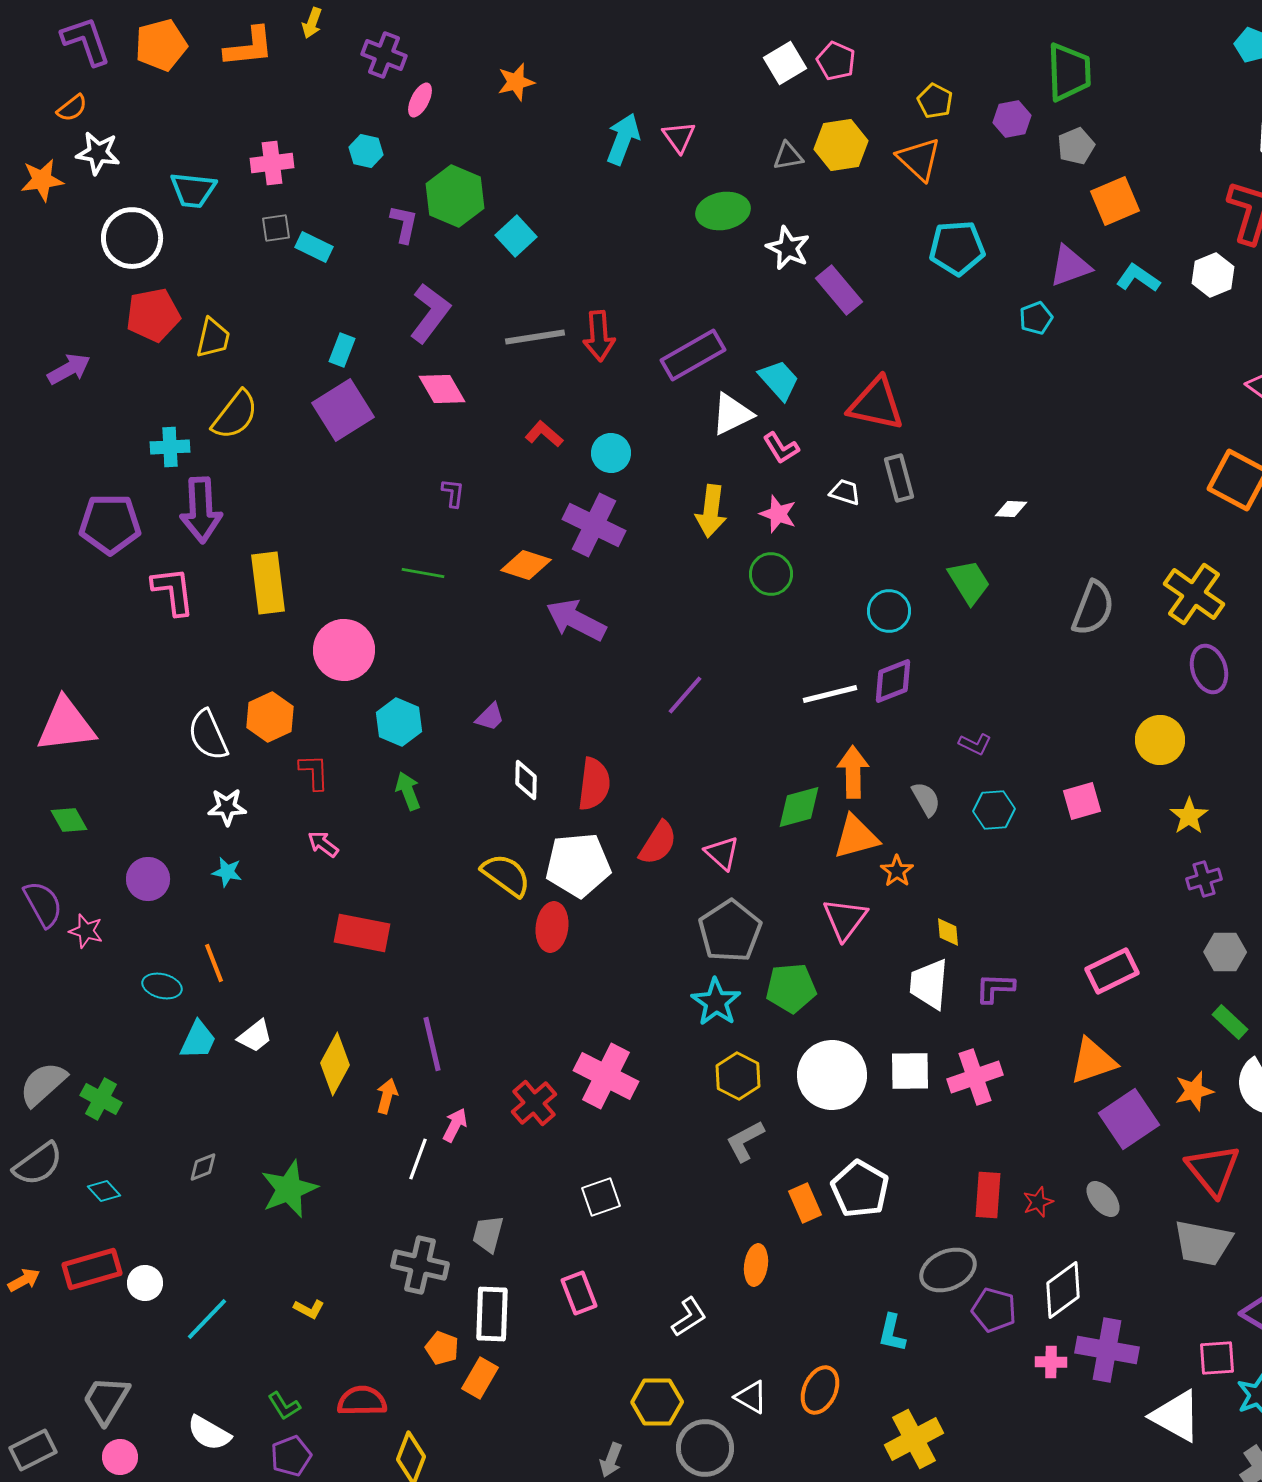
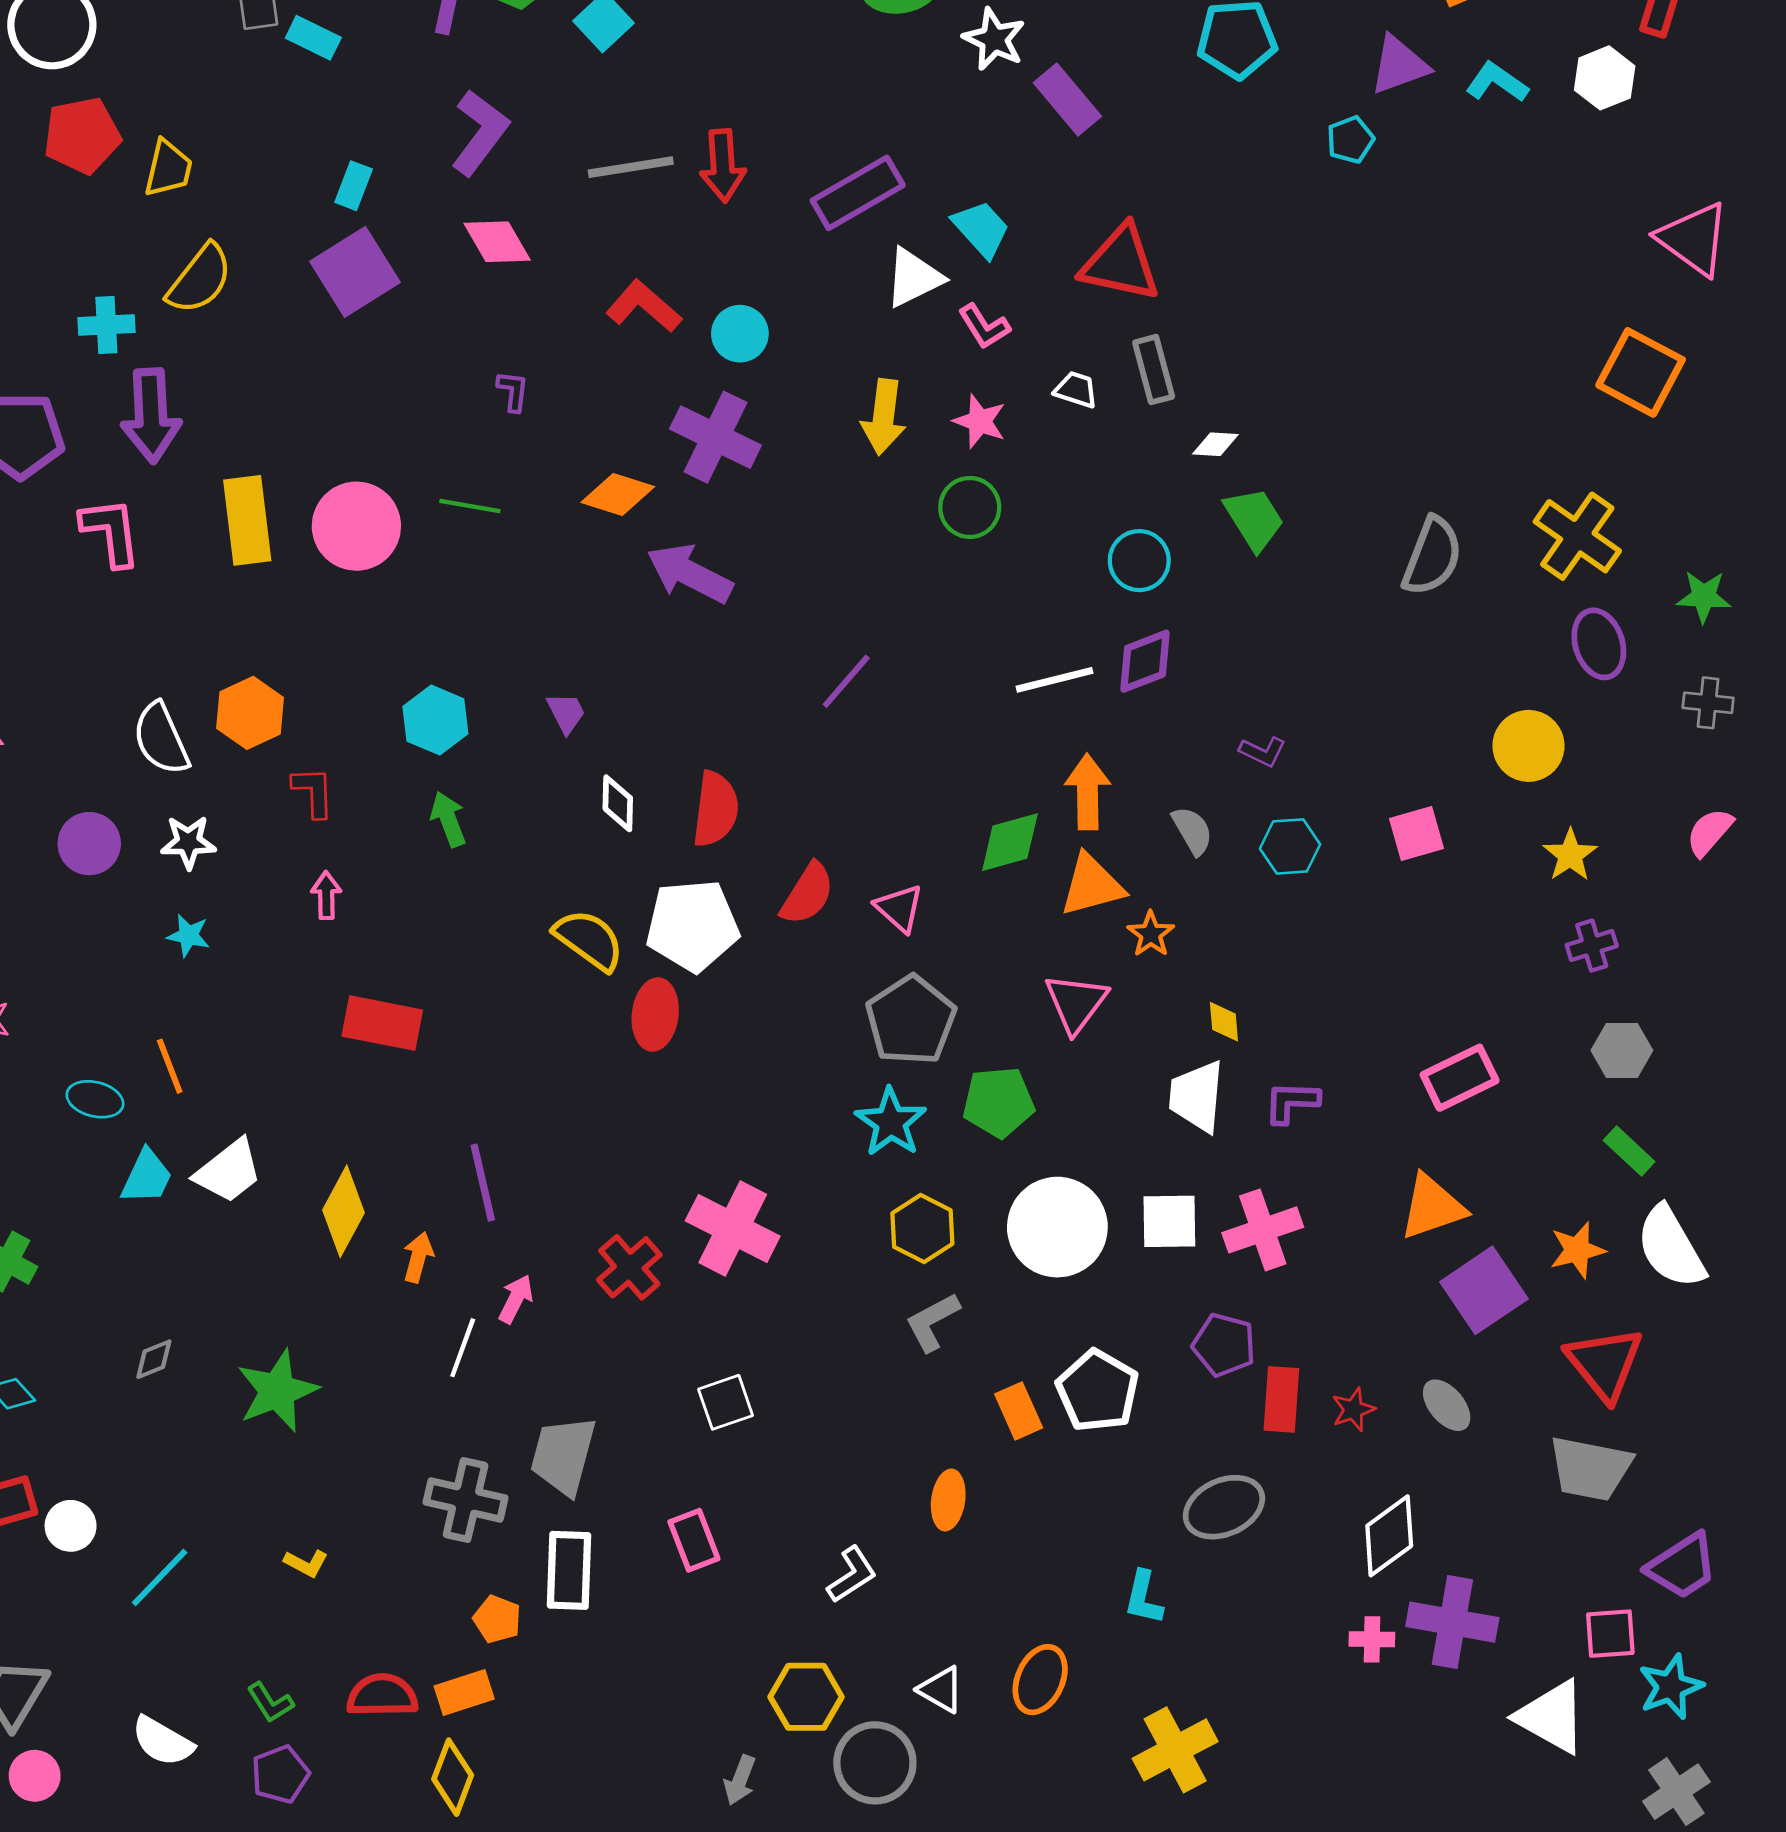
red L-shape: (544, 434) -> (644, 306), size x1.4
white diamond: (1011, 509) -> (1215, 444), moved
pink circle: (344, 650) -> (356, 526), moved
purple trapezoid: (490, 717) -> (566, 713), turned -72
pink arrow: (323, 844) -> (326, 895), turned 52
purple circle: (148, 879) -> (89, 844), moved
white trapezoid: (255, 1036) -> (229, 1171), size x1.4
gray trapezoid: (488, 1234) -> (563, 1455), size x1.5
purple pentagon: (994, 1310) -> (1224, 1345), moved
orange rectangle: (480, 1378) -> (464, 1692), moved, turned 42

